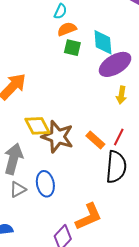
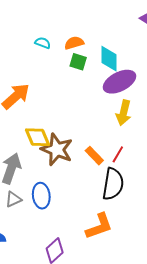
cyan semicircle: (60, 11) -> (43, 43), moved, turned -98
yellow arrow: (121, 95) -> (124, 113), size x1.4
orange L-shape: (89, 217) -> (99, 226), moved

